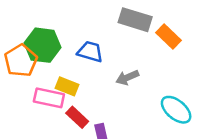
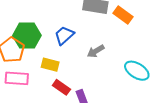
blue trapezoid: (90, 52) -> (64, 35), turned -50
pink rectangle: (49, 98) -> (17, 78), moved

